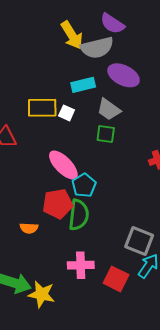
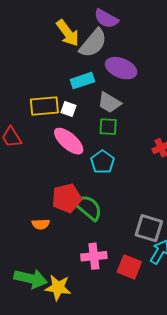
gray semicircle: (97, 48) -> (93, 43), turned -32
pink ellipse: (63, 165) -> (69, 141), moved
cyan pentagon: (84, 185) -> (102, 162), moved
green semicircle: (79, 215) -> (88, 207), turned -52

